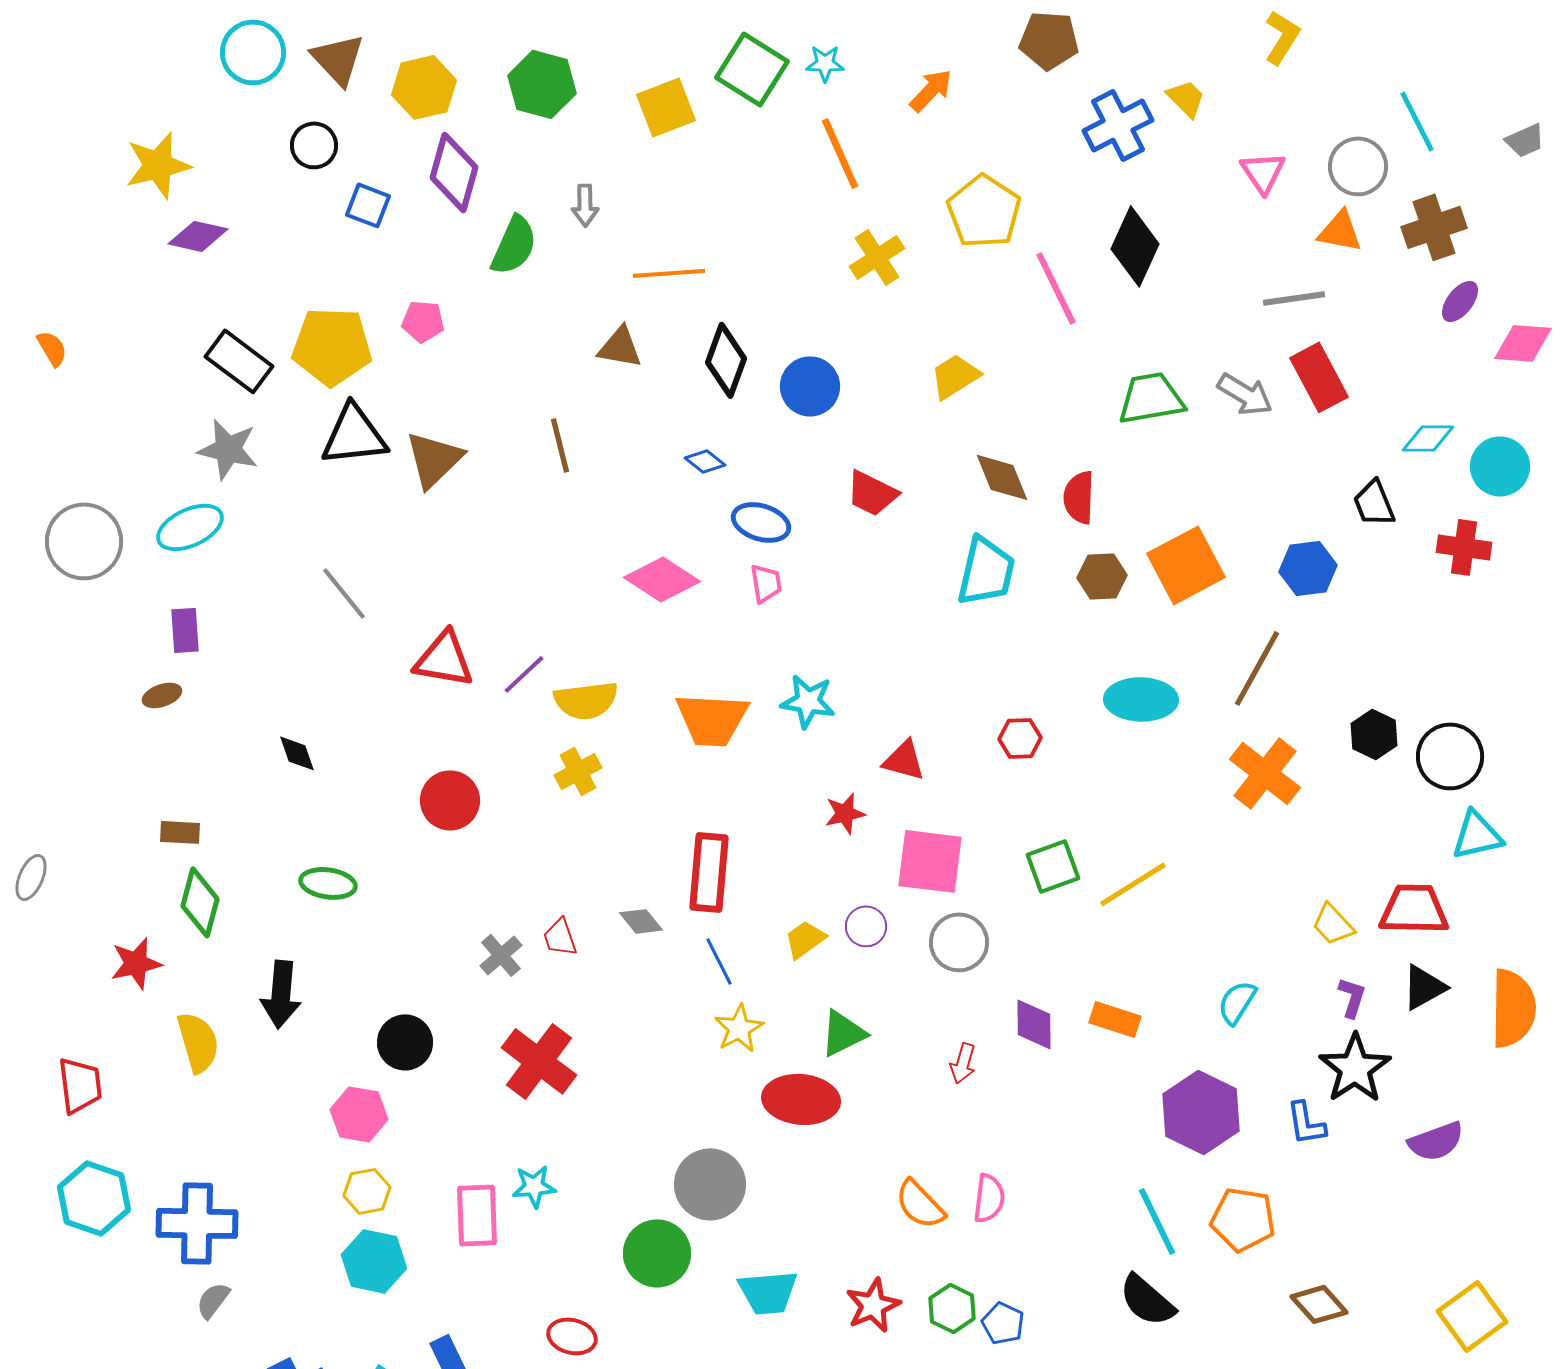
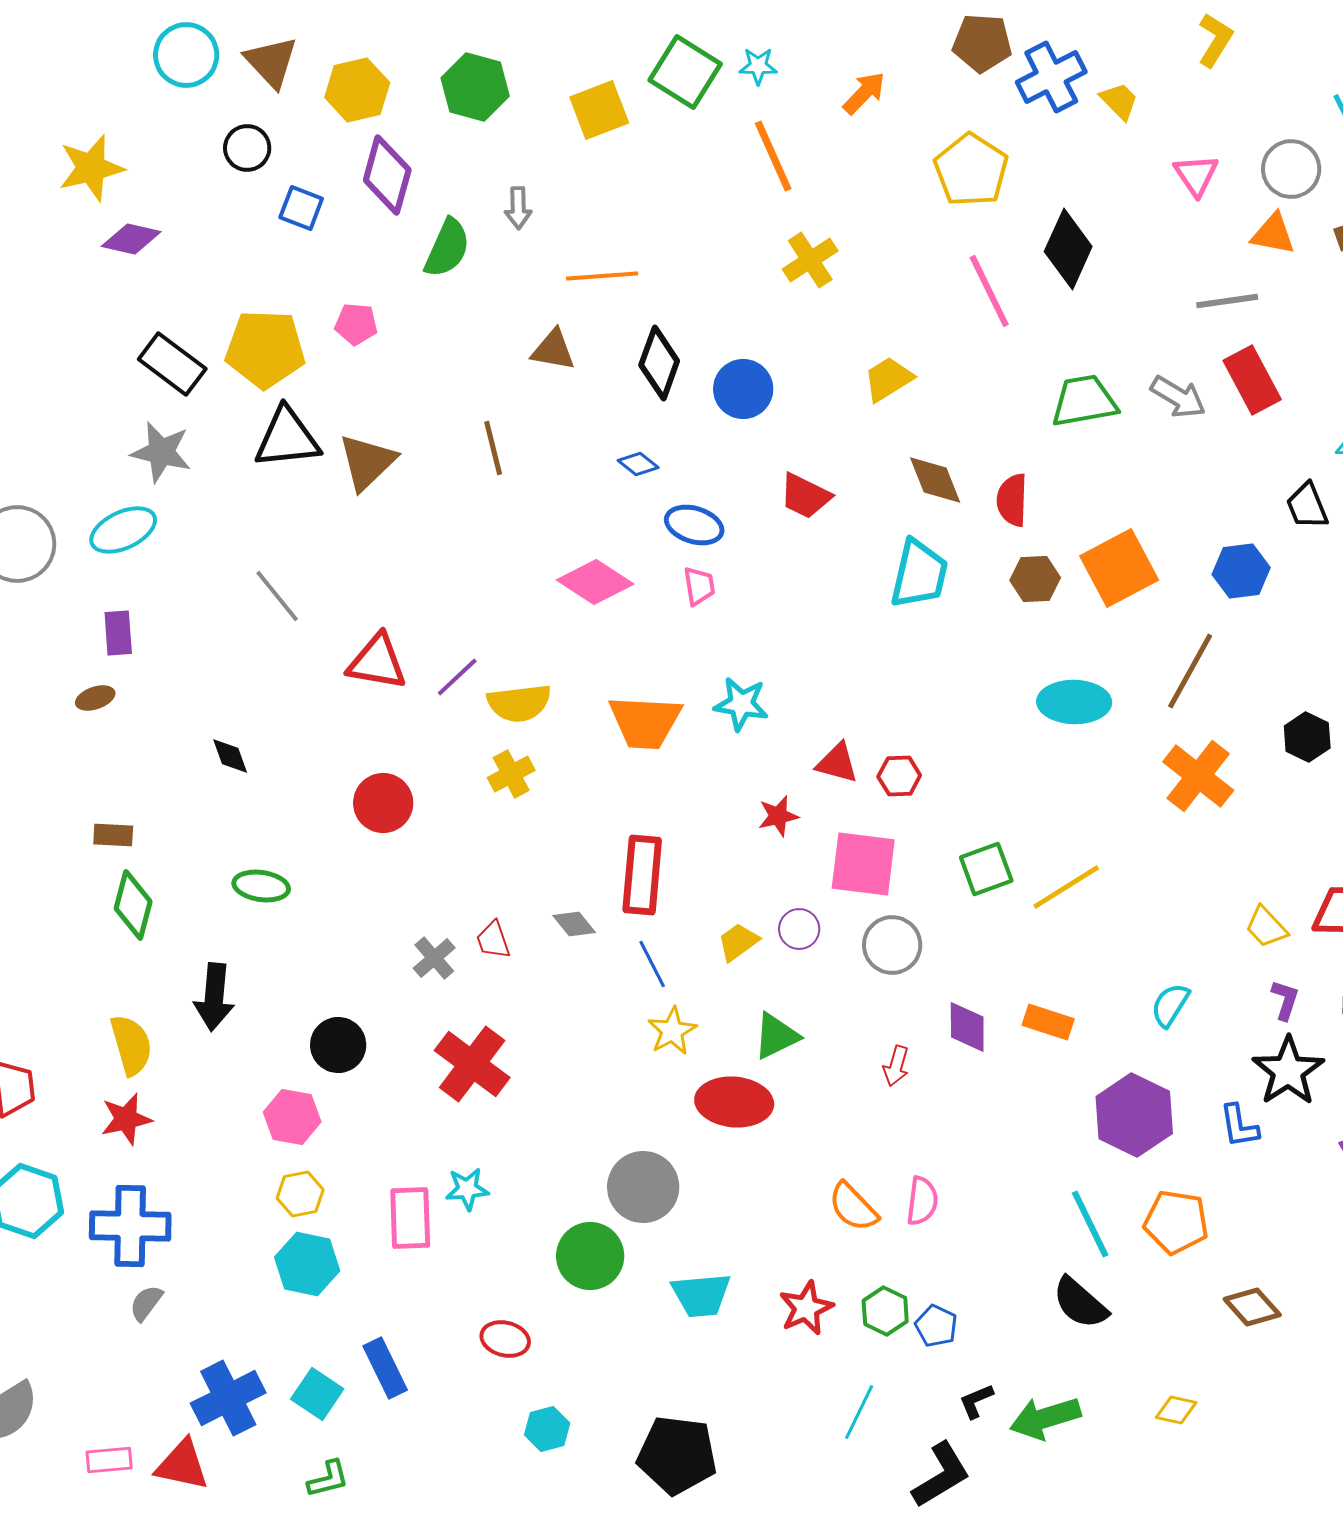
blue cross: (1118, 125) -> (1051, 77), moved
yellow pentagon: (984, 211) -> (971, 170), moved
red hexagon: (1020, 738) -> (899, 776), moved
red star: (136, 963) -> (126, 1119), moved

